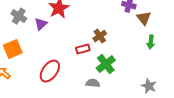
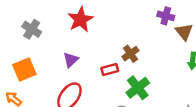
purple triangle: (41, 24) -> (71, 60), moved

